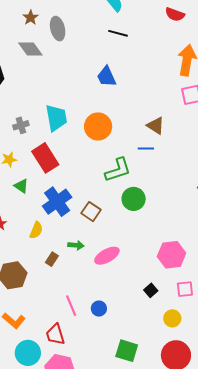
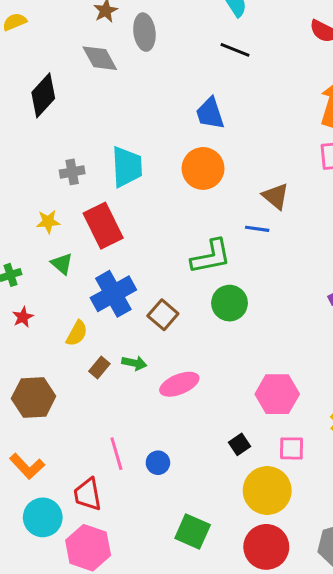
orange circle: (98, 126) -> (203, 168), moved
brown rectangle: (52, 259) -> (99, 367), moved
yellow circle: (172, 318) -> (267, 491), size x1.8

